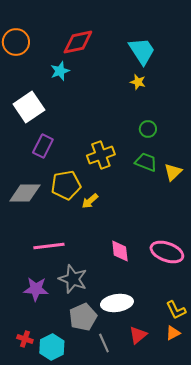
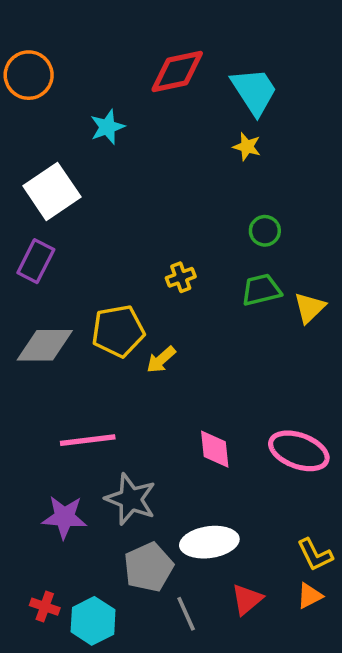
red diamond: (78, 42) -> (177, 71), moved
purple rectangle: (43, 146) -> (36, 261), moved
yellow cross: (101, 155) -> (181, 277), size x0.6
green trapezoid: (146, 162) -> (261, 290), turned -35

